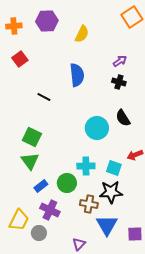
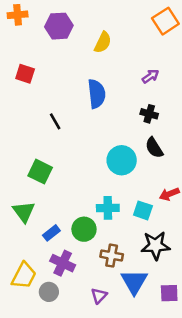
orange cross: (14, 26) -> (18, 15), moved
red square: (20, 59) -> (25, 74), turned -35
black cross: (119, 82) -> (149, 114), moved
black line: (44, 97) -> (55, 121), turned 32
green triangle: (30, 161) -> (24, 212), moved
black star: (111, 192) -> (155, 246), moved
purple triangle: (79, 244) -> (99, 296), moved

